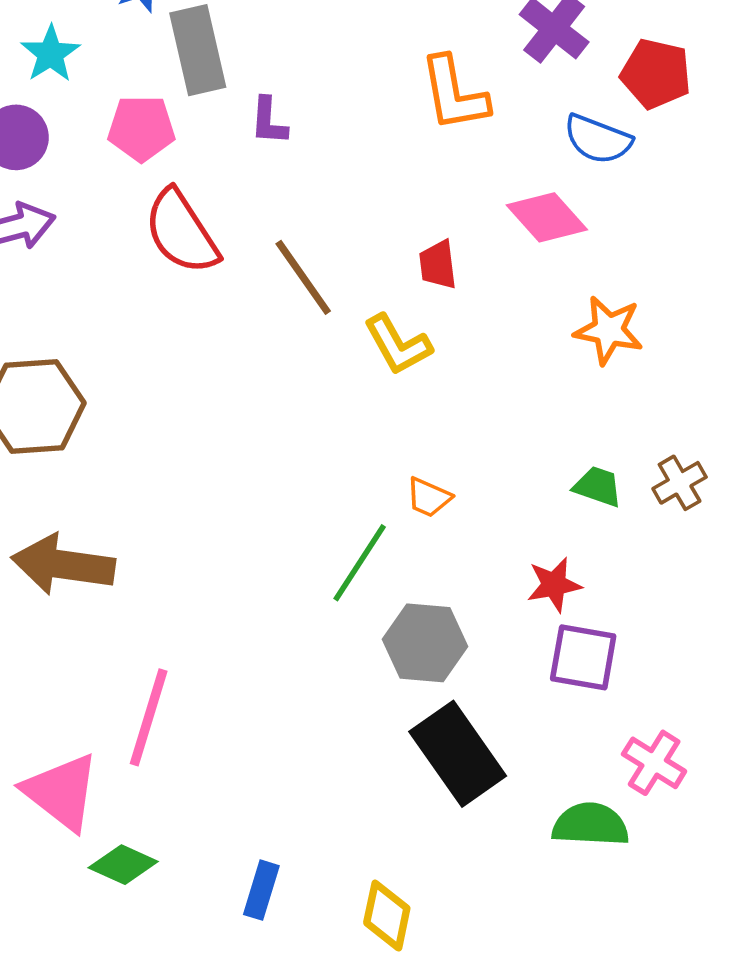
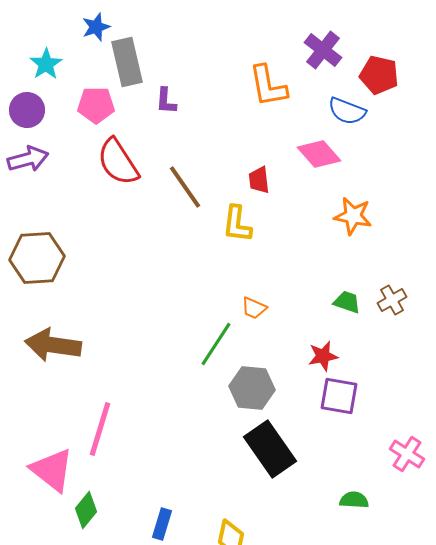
yellow L-shape: (398, 345) -> (237, 224), turned 36
pink cross: (654, 763) -> (407, 454), moved
green semicircle: (590, 825) -> (354, 500), moved, size x0.7
green diamond: (123, 865) -> (86, 510), turned -75

